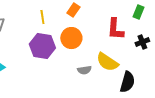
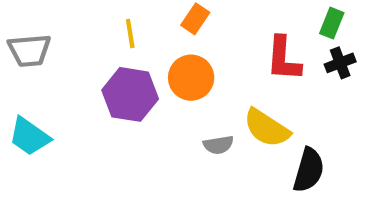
black cross: (142, 42) -> (340, 63), moved

